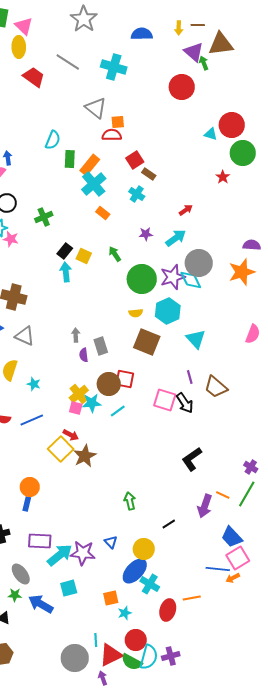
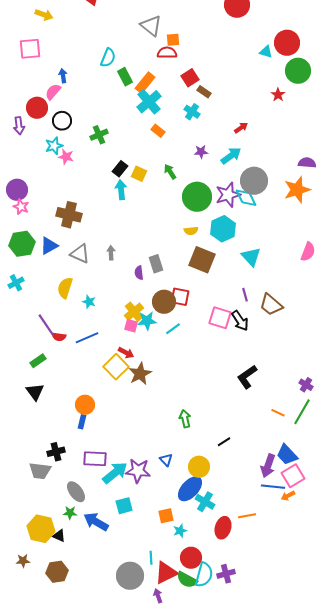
green rectangle: (70, 159) -> (125, 77), turned -30
gray arrow: (76, 335) -> (111, 253), moved
purple arrow: (205, 506) -> (268, 466), moved

